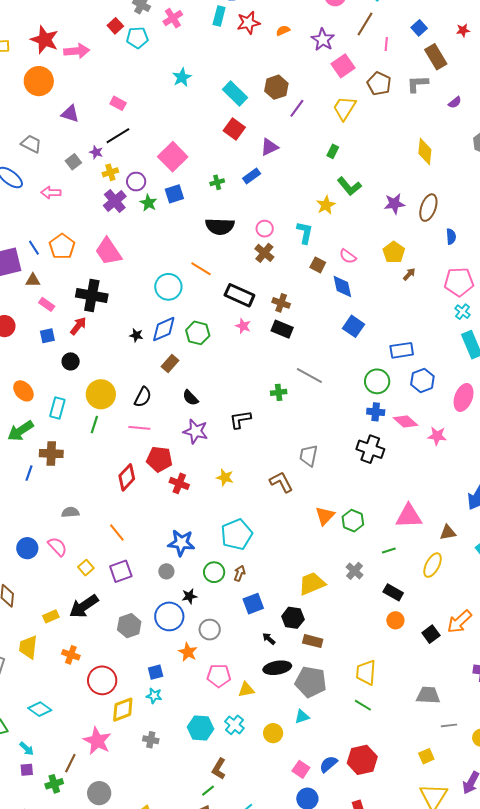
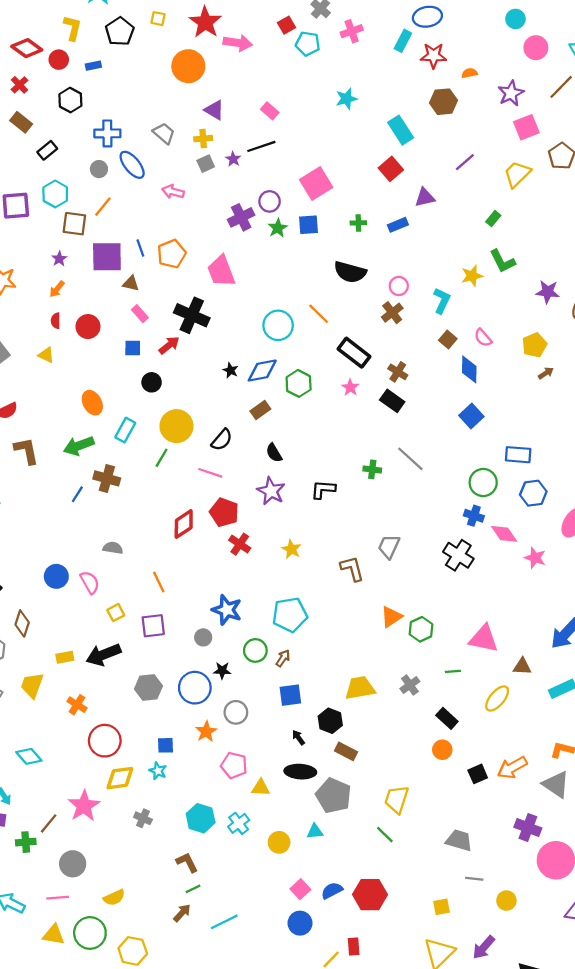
brown hexagon: (276, 87) -> (443, 102), moved
yellow cross: (110, 172) -> (203, 139), moved
brown L-shape: (219, 769) -> (187, 862), moved, turned 110

